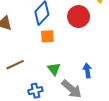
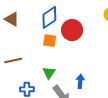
red circle: (79, 17) -> (72, 30), moved

